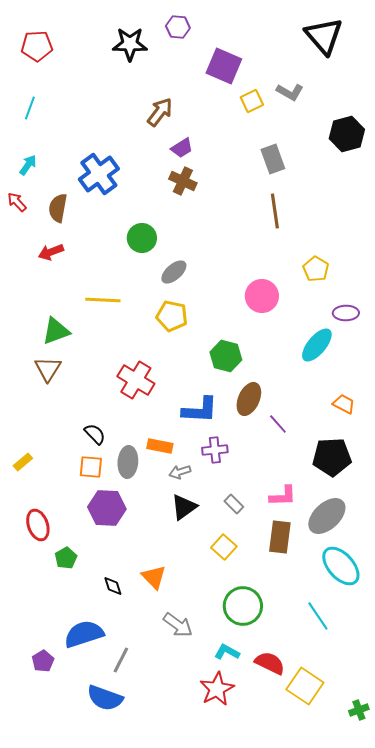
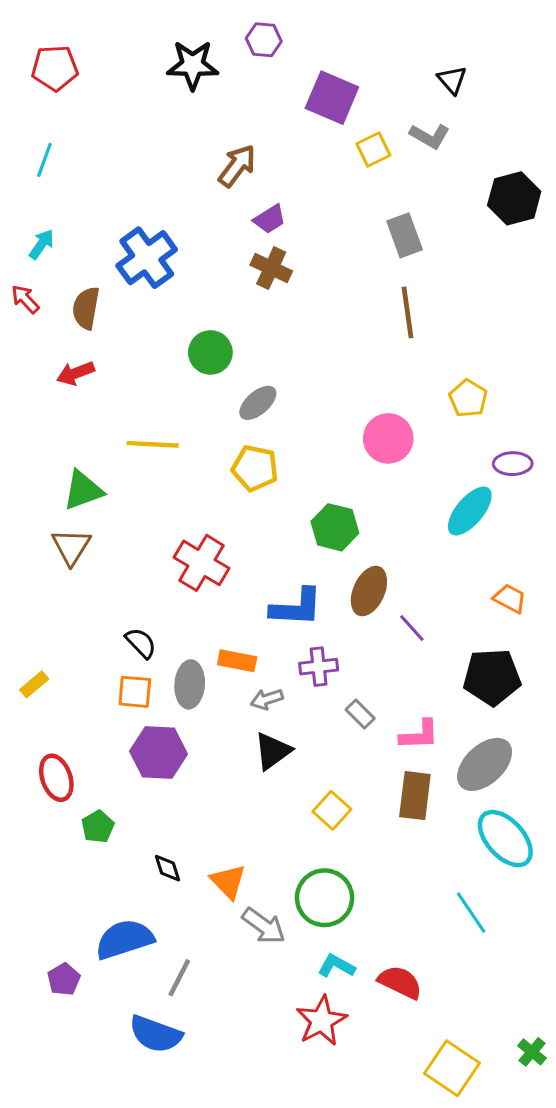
black triangle: (324, 36) -> (452, 80), moved, size x0.5
gray rectangle: (234, 504) -> (360, 714), moved
orange triangle: (154, 577) -> (228, 881), moved
green circle: (243, 606) -> (325, 898), moved
yellow square: (305, 686) -> (452, 1068), moved
green cross: (359, 710) -> (532, 1052), turned -30

